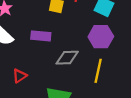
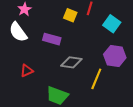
purple hexagon: (101, 37) -> (115, 56), moved

